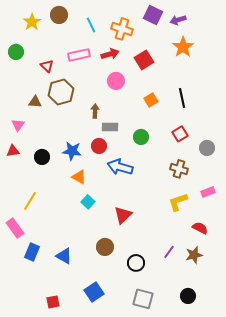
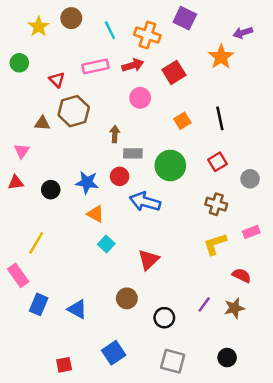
purple arrow: (178, 20) -> (243, 33), moved
green circle: (141, 137) -> (170, 165), size x1.6

